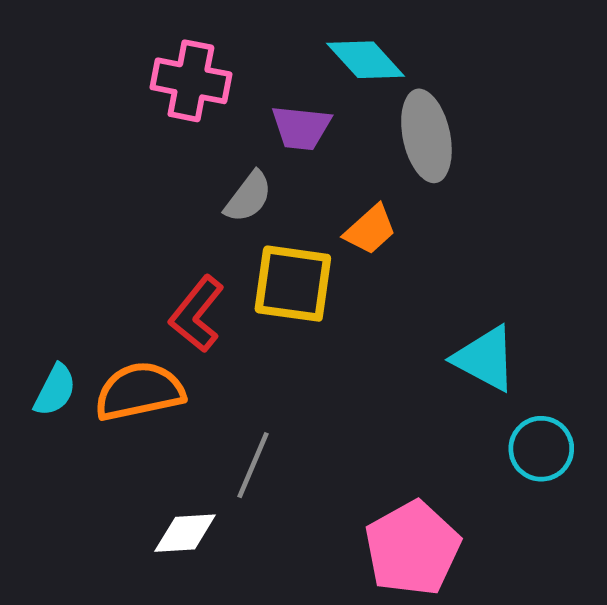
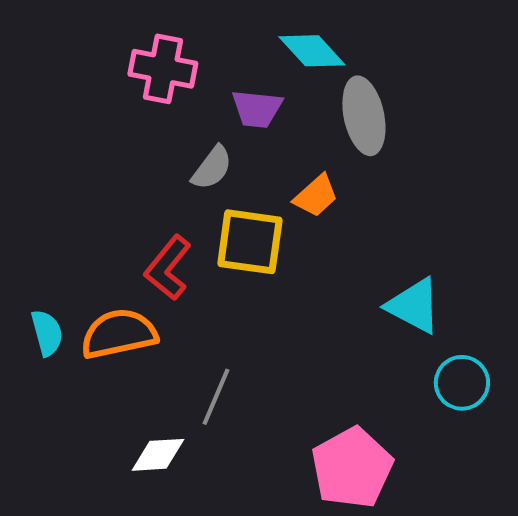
cyan semicircle: (55, 390) -> (47, 333), turned -42

